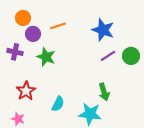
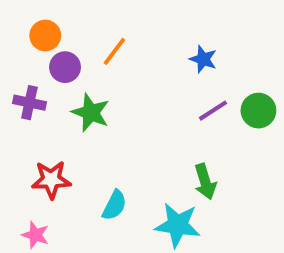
orange line: (58, 26) -> (114, 51), turned -35
blue star: (103, 30) -> (203, 59), size x0.6
red star: (26, 91) -> (51, 180), turned 30

